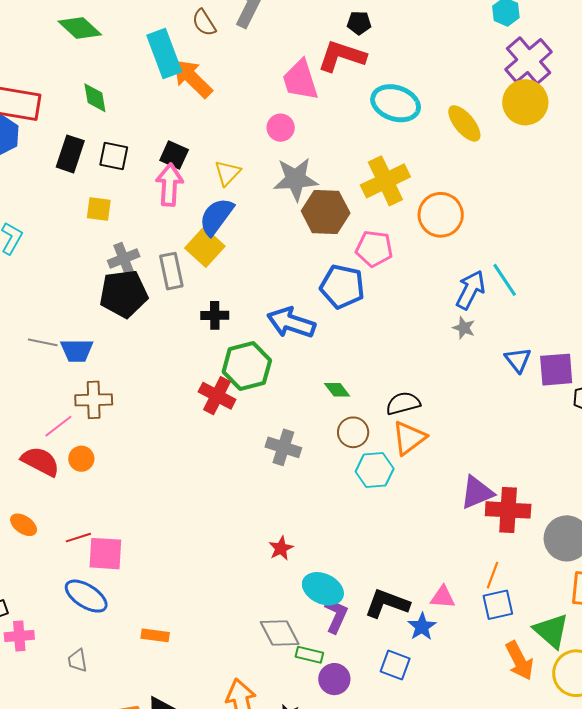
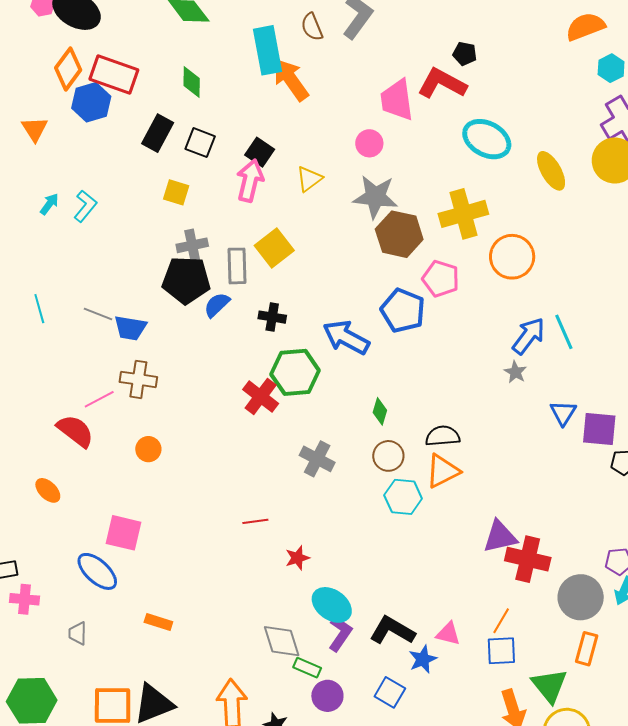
blue semicircle: (216, 217) -> (217, 305), moved, size x0.7
green diamond: (337, 390) -> (380, 411), turned 44
orange circle: (81, 459) -> (148, 449), moved
red line: (78, 538) -> (255, 521), moved

